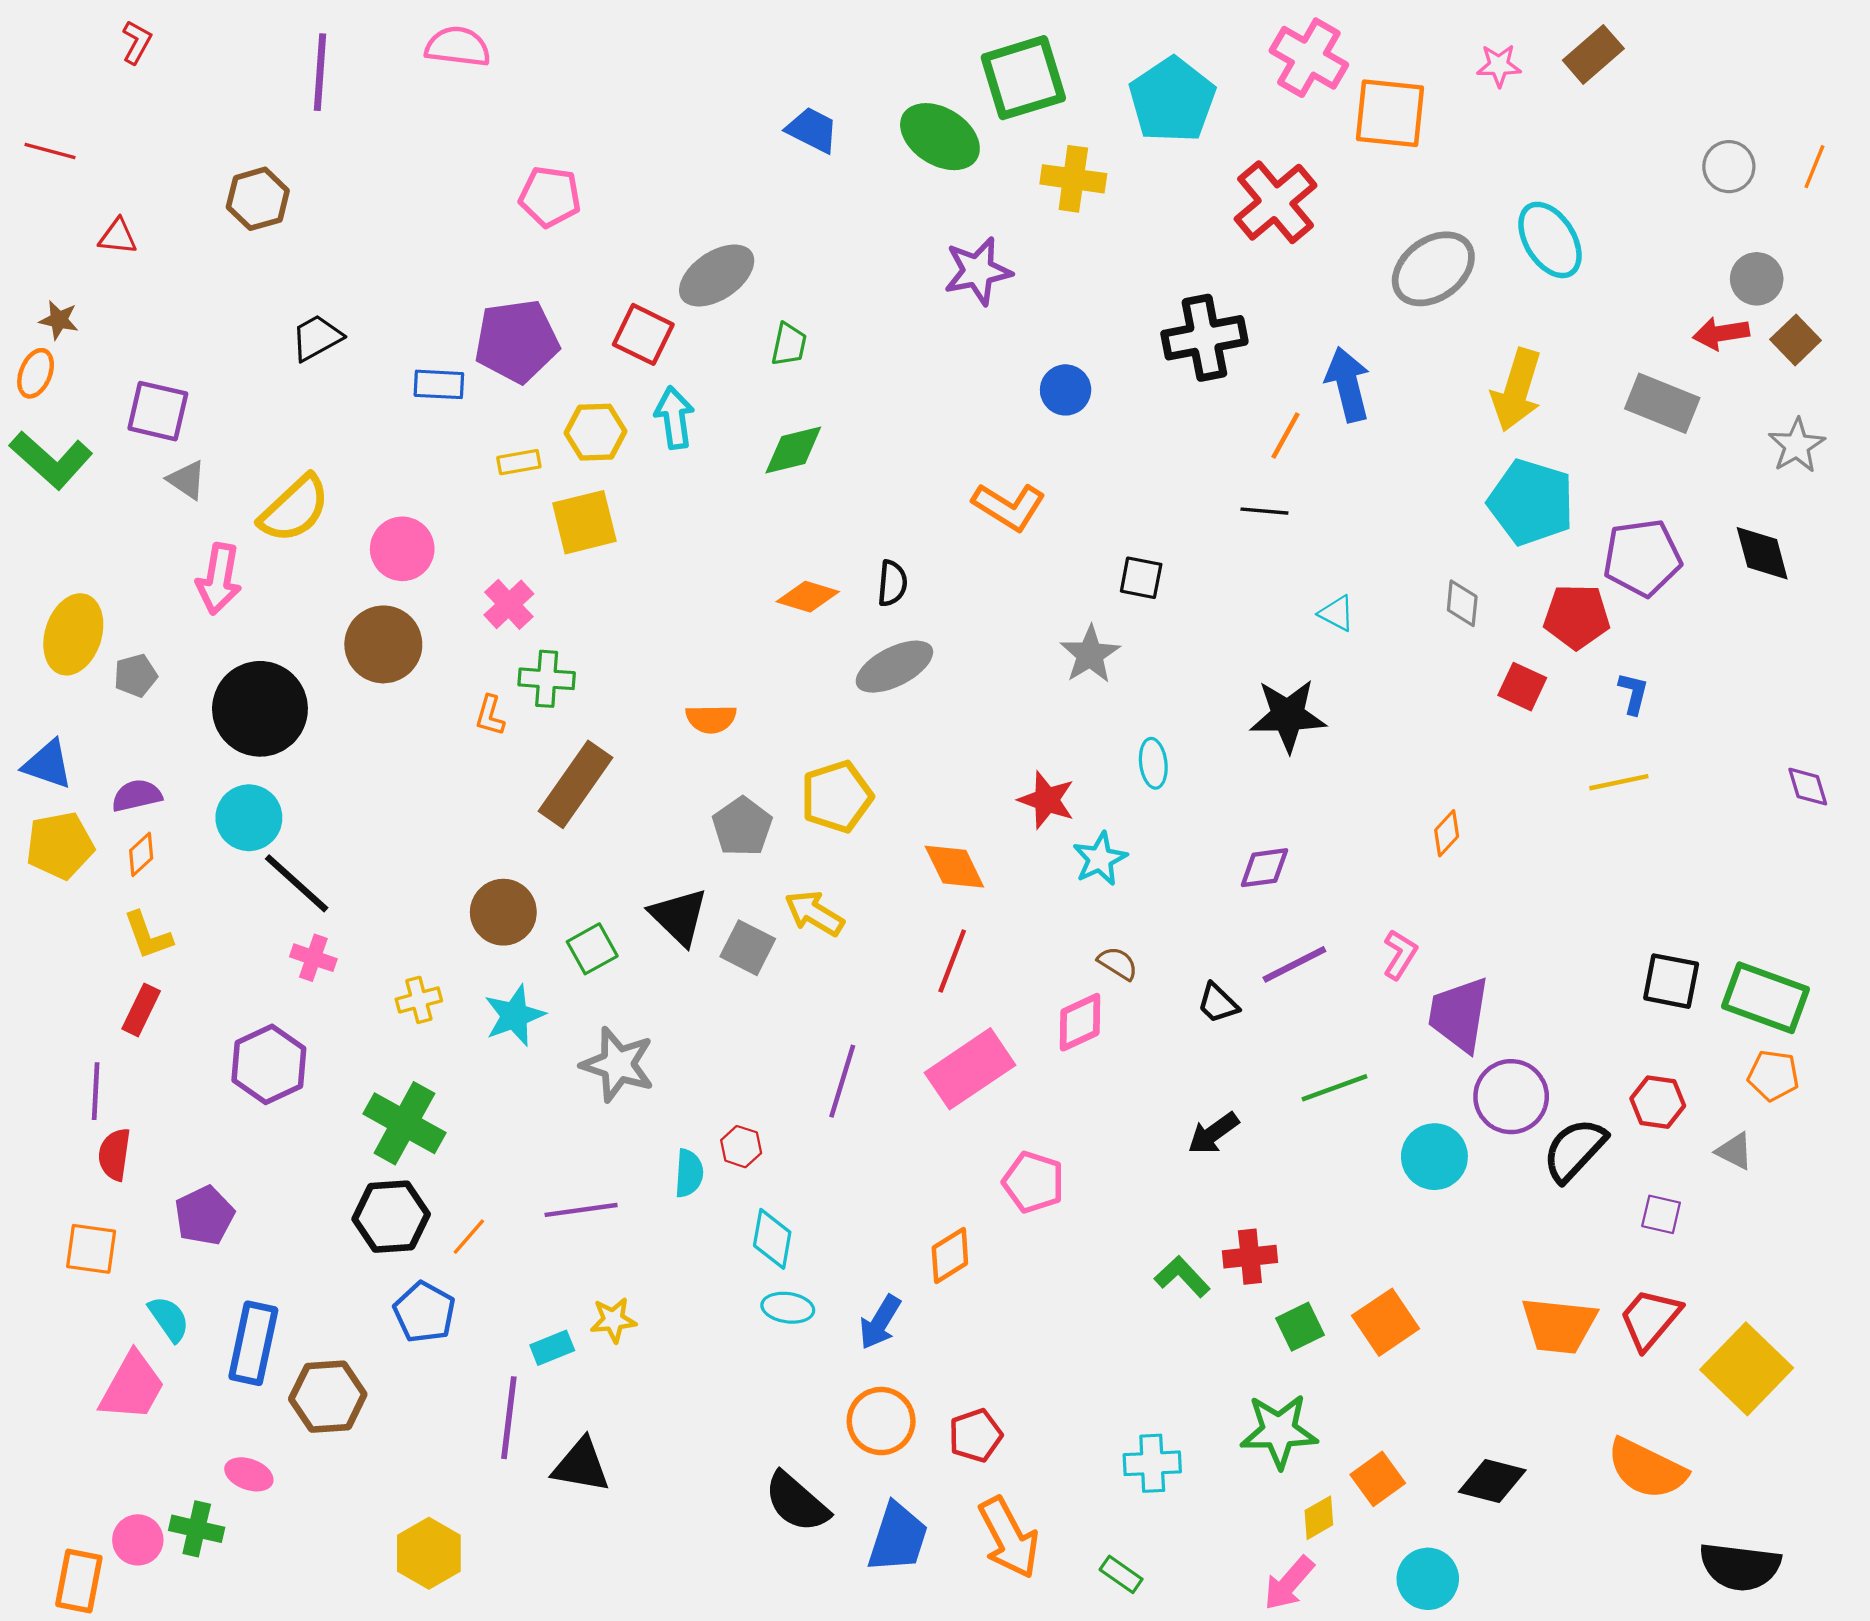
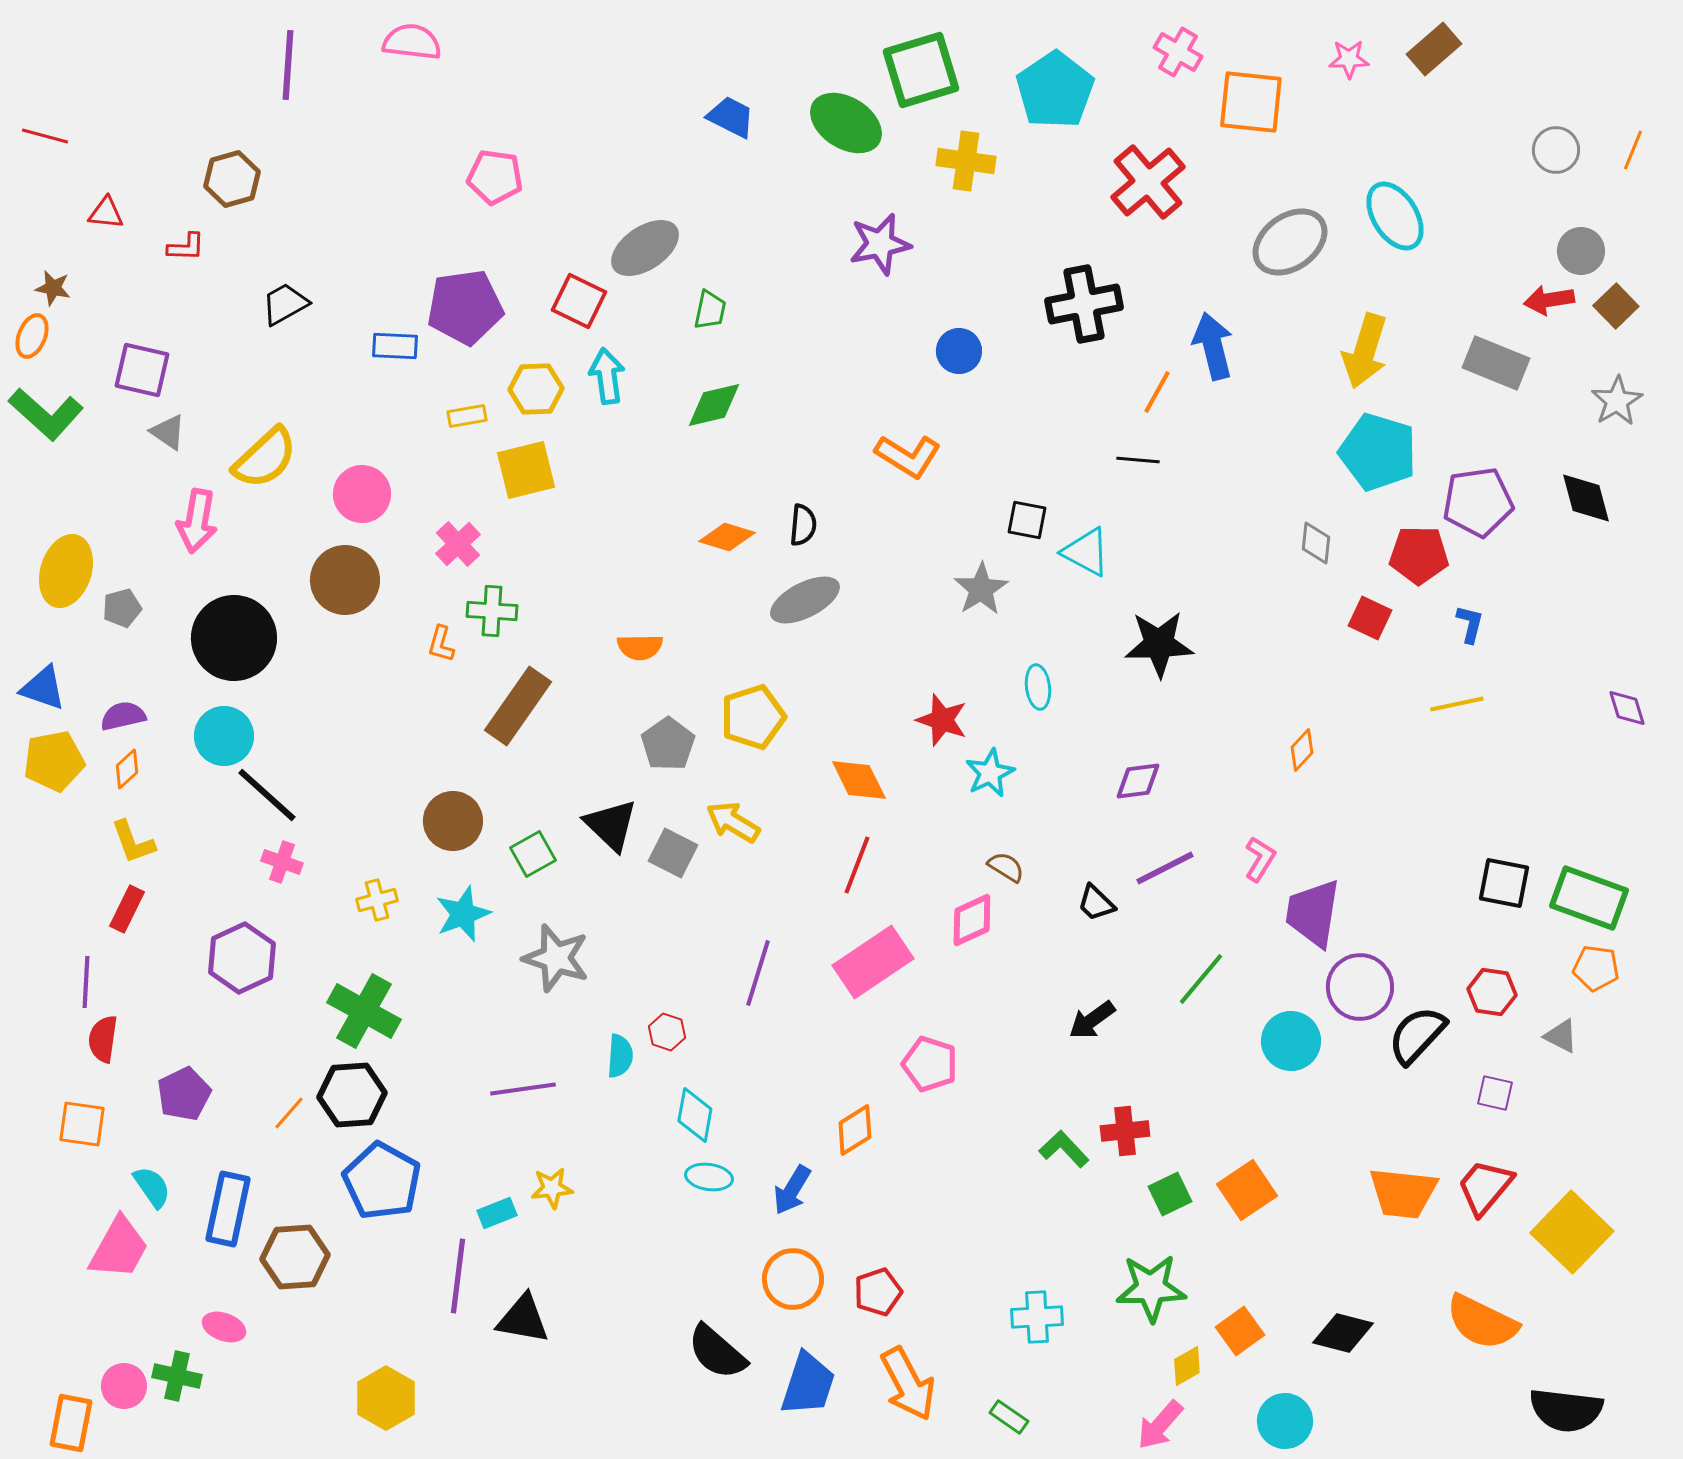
red L-shape: (137, 42) -> (186, 247), moved, turned 63
pink cross: (1309, 58) -> (1178, 52), size x0.7
cyan triangle: (1337, 613) -> (1086, 552), moved, size x1.5
green line: (1334, 1088) -> (1201, 979), turned -30
orange line: (469, 1237) -> (289, 1113), moved
blue pentagon: (424, 1312) -> (382, 1181), size x1.4

